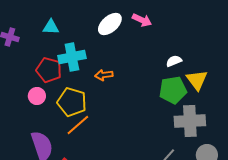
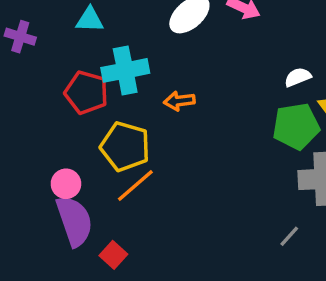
pink circle: (37, 96) -> (66, 184), moved

